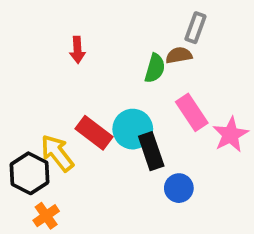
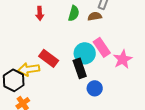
green semicircle: (155, 68) -> (74, 13), moved
cyan circle: (133, 129) -> (85, 53), moved
yellow arrow: (57, 153) -> (29, 69), turned -60

